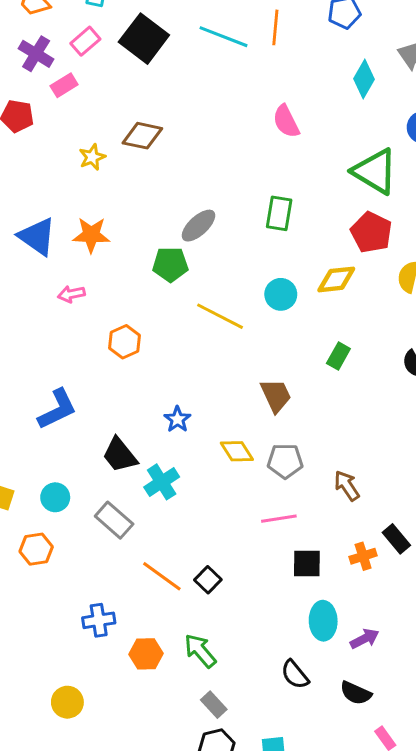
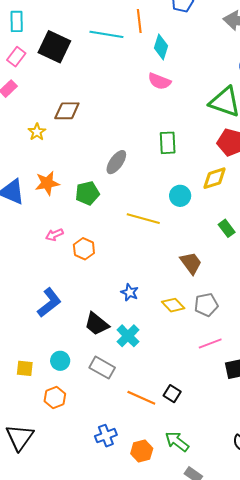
cyan diamond: (364, 79) -> (161, 47), moved
pink semicircle: (286, 121) -> (159, 81), turned -30
green pentagon: (170, 264) -> (87, 193), moved
pink arrow: (71, 294) -> (54, 235), moved
green rectangle: (338, 356) -> (227, 228), turned -54

